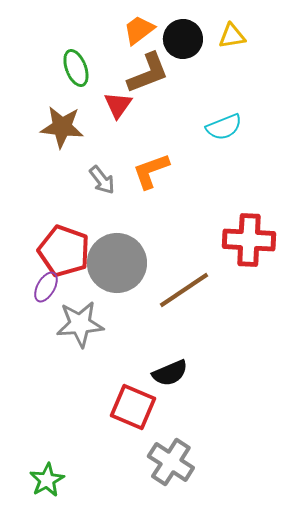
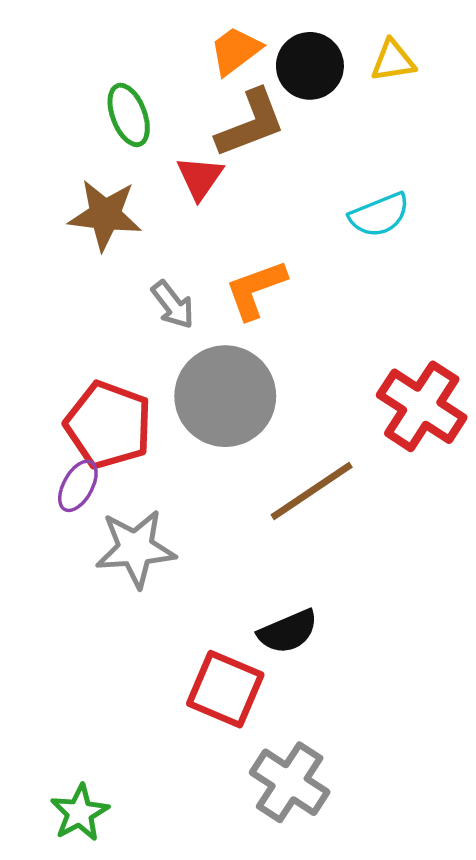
red cross: (249, 240) -> (422, 406), turned 30
gray circle: (117, 263) -> (225, 396), moved

